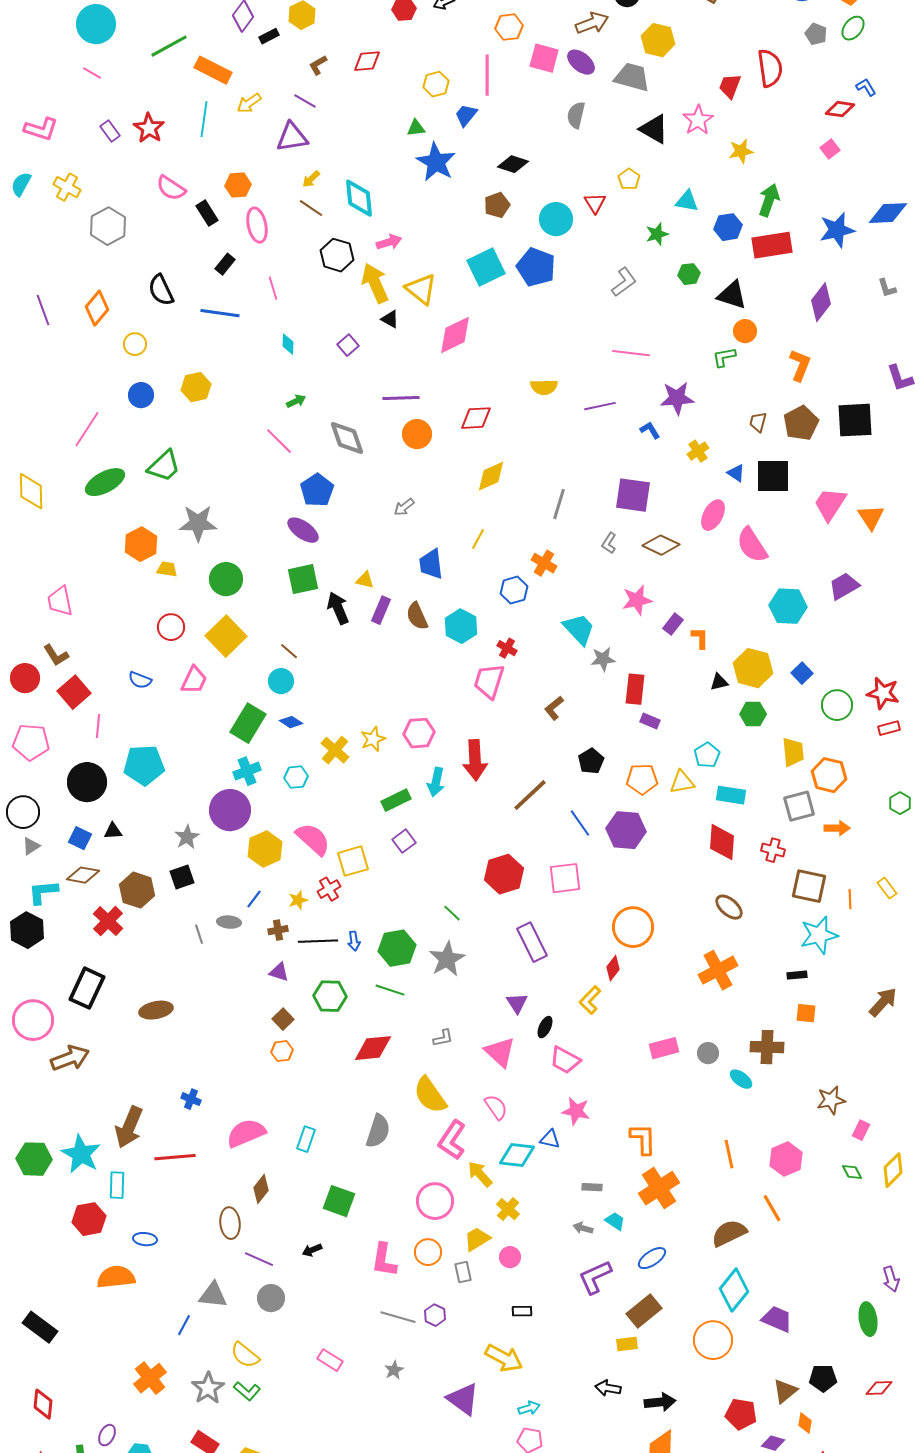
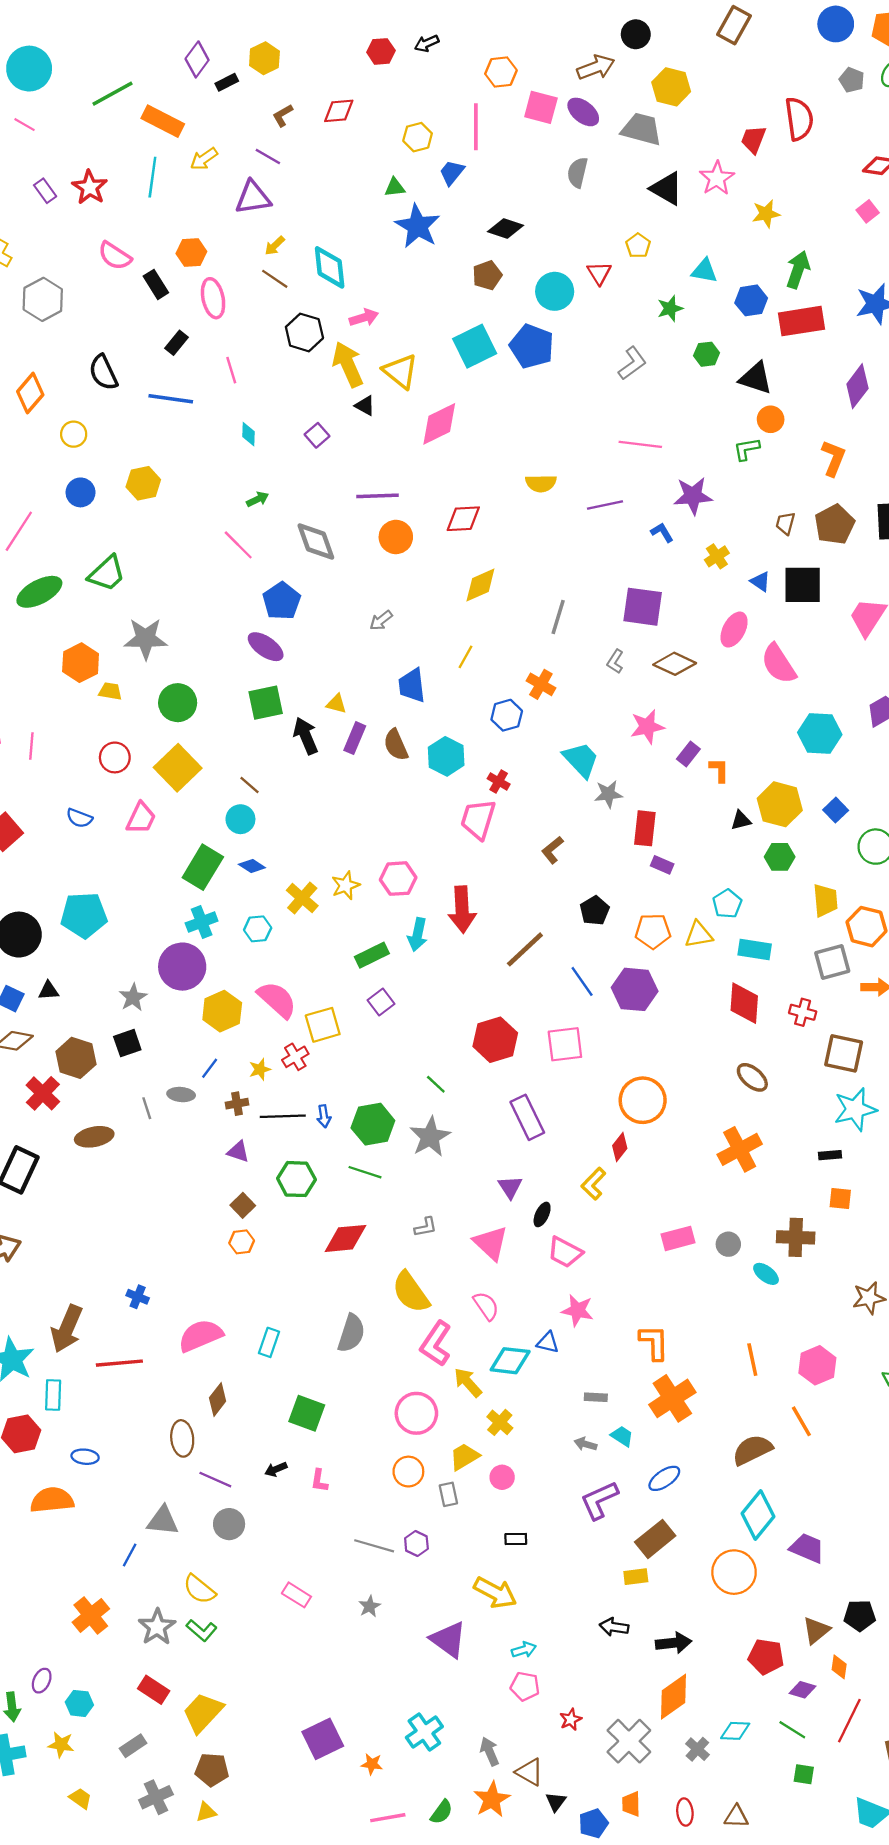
pink line: (98, 726) -> (31, 746), moved
brown ellipse: (156, 1010) -> (94, 1137), moved
pink L-shape: (384, 1260) -> (319, 1481), moved, size x0.6

